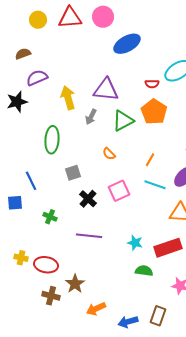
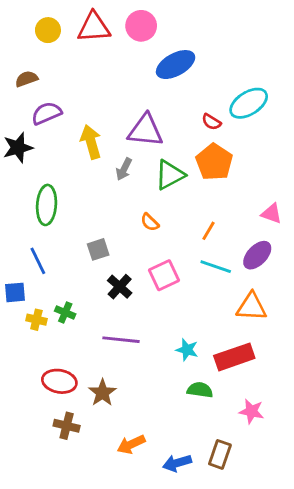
red semicircle: (152, 84) -> (211, 122), turned 32
green ellipse: (52, 140) -> (47, 205), moved
yellow cross: (21, 258) -> (36, 320), moved
brown star: (75, 284) -> (102, 393), moved

